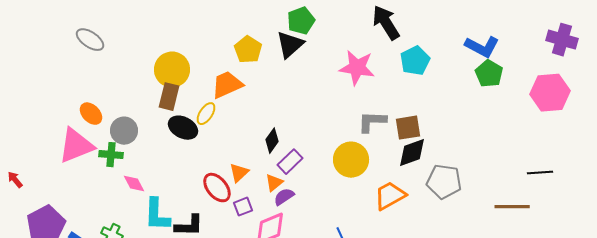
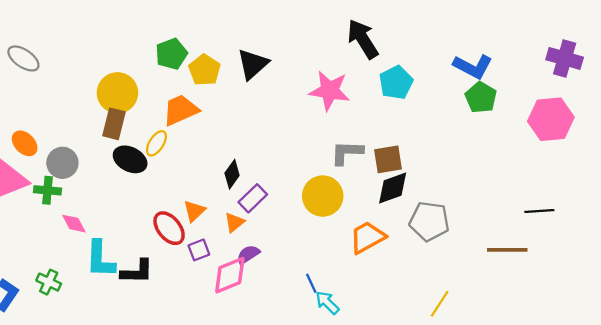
green pentagon: (301, 21) -> (171, 54), moved
purple semicircle: (284, 197) -> (248, 255), moved

